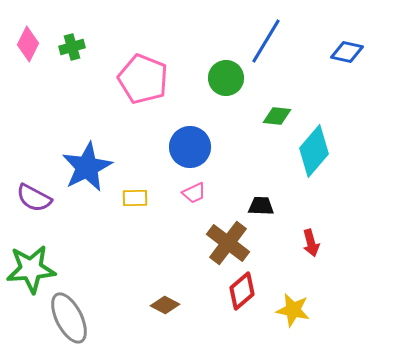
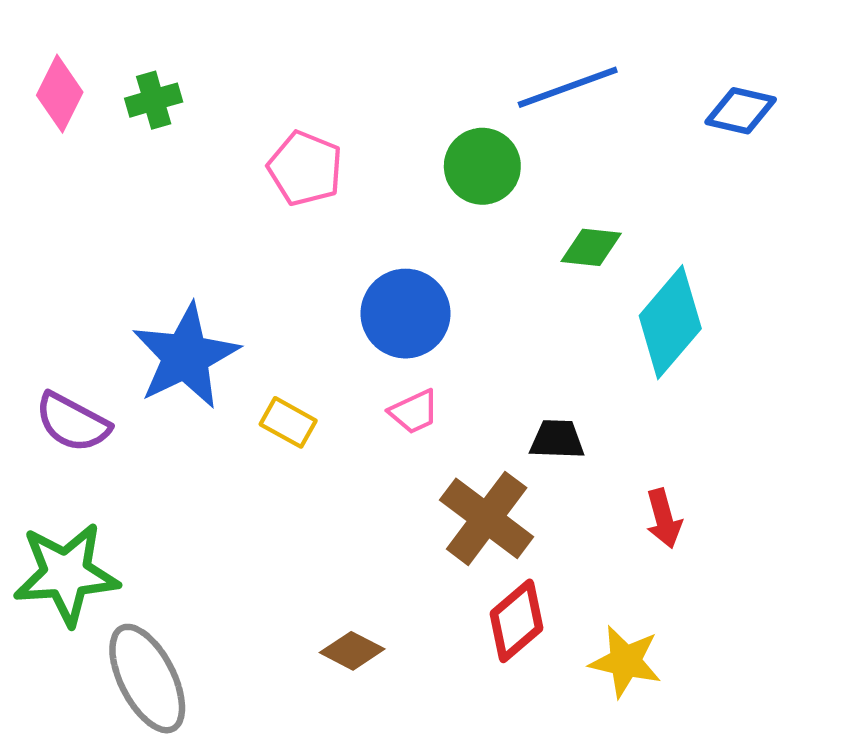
blue line: (266, 41) -> (568, 87), turned 39
pink pentagon: (143, 79) -> (305, 168), size x0.7
yellow rectangle: (135, 198) -> (288, 422), turned 30

